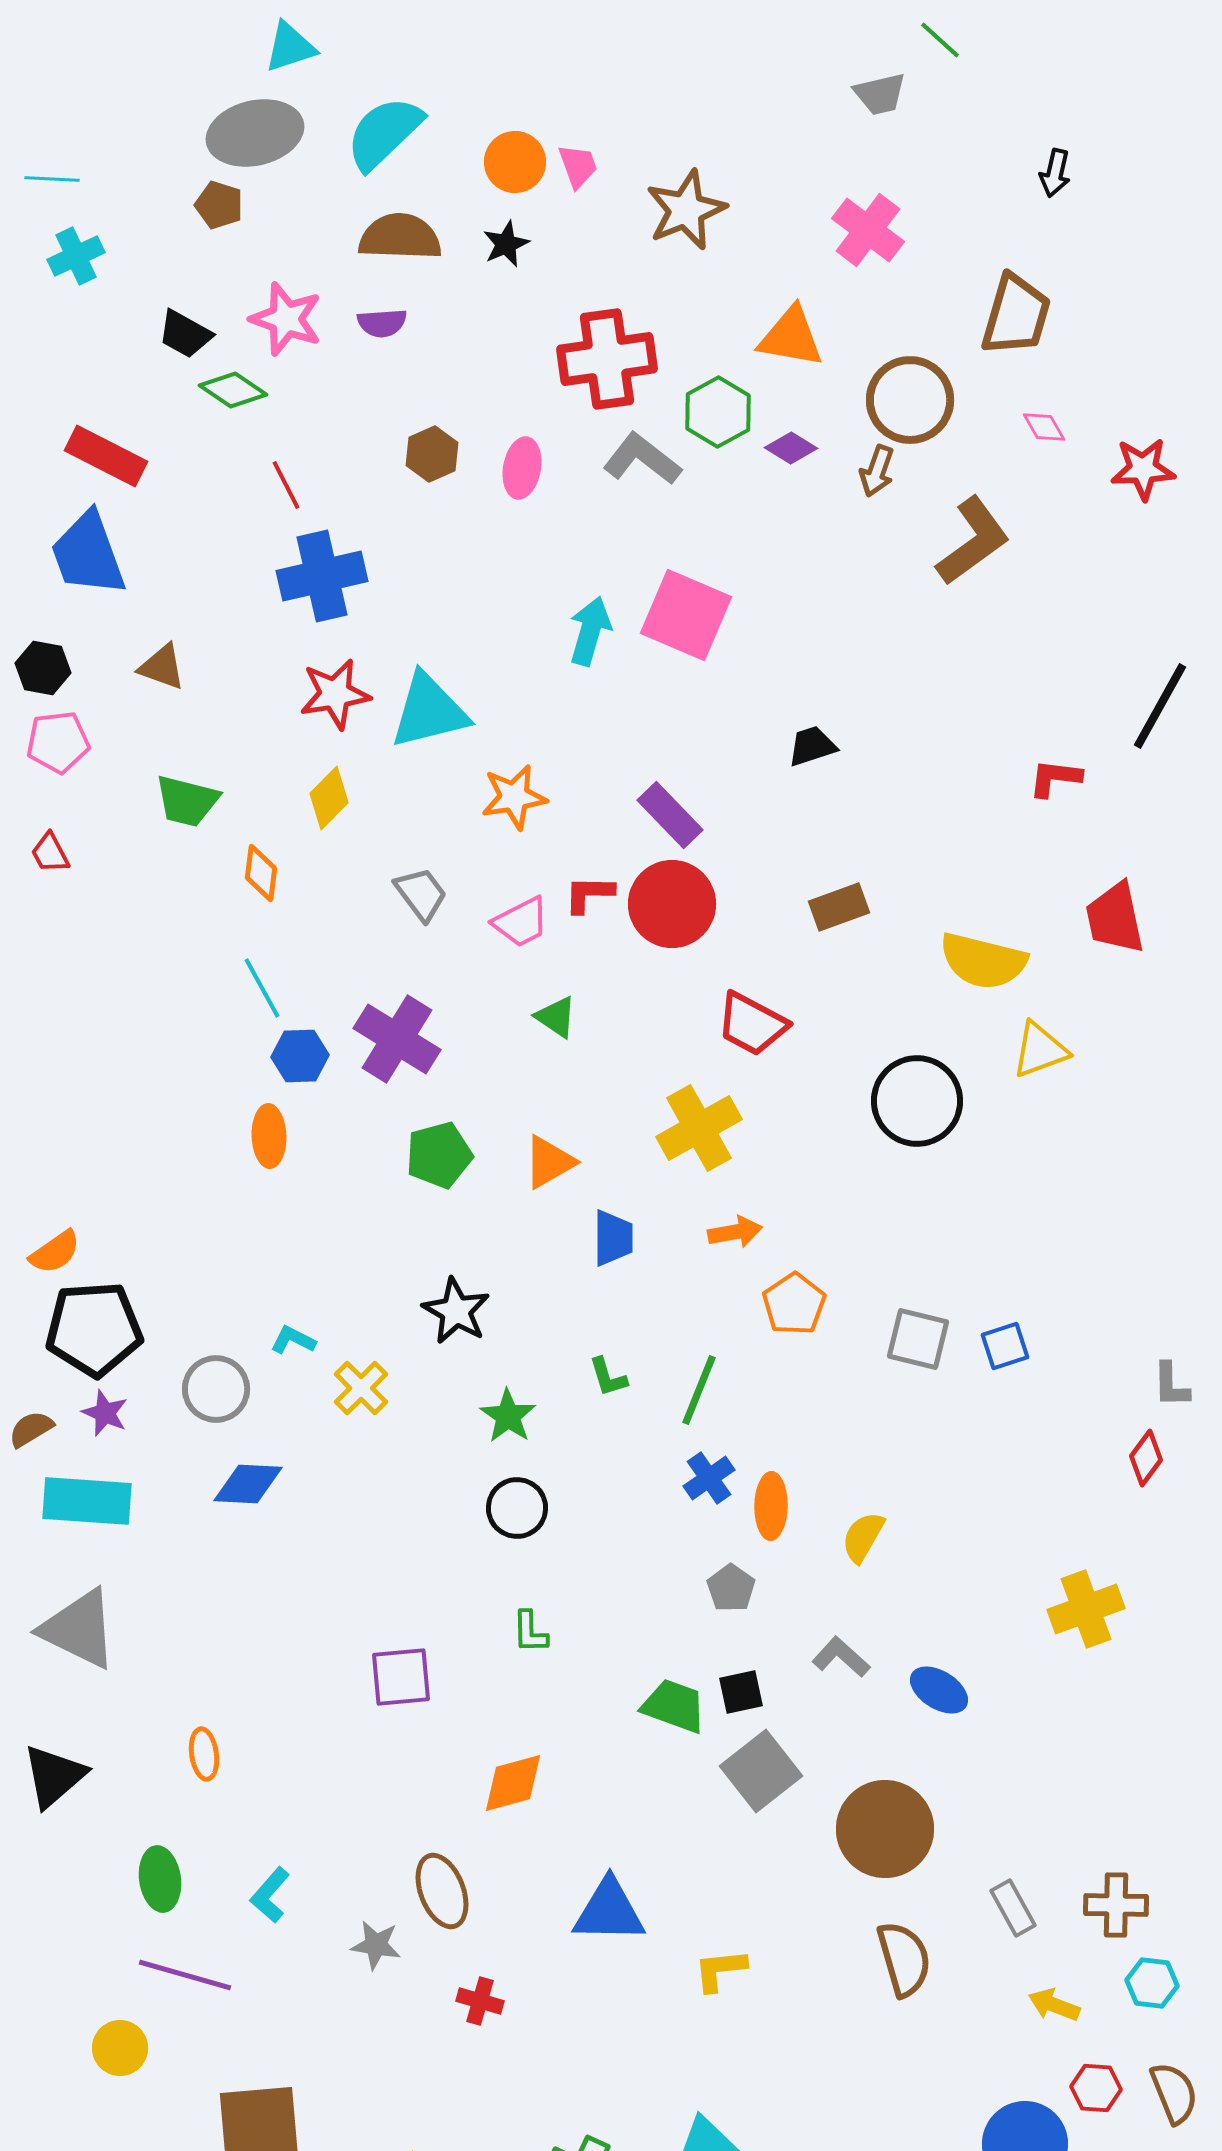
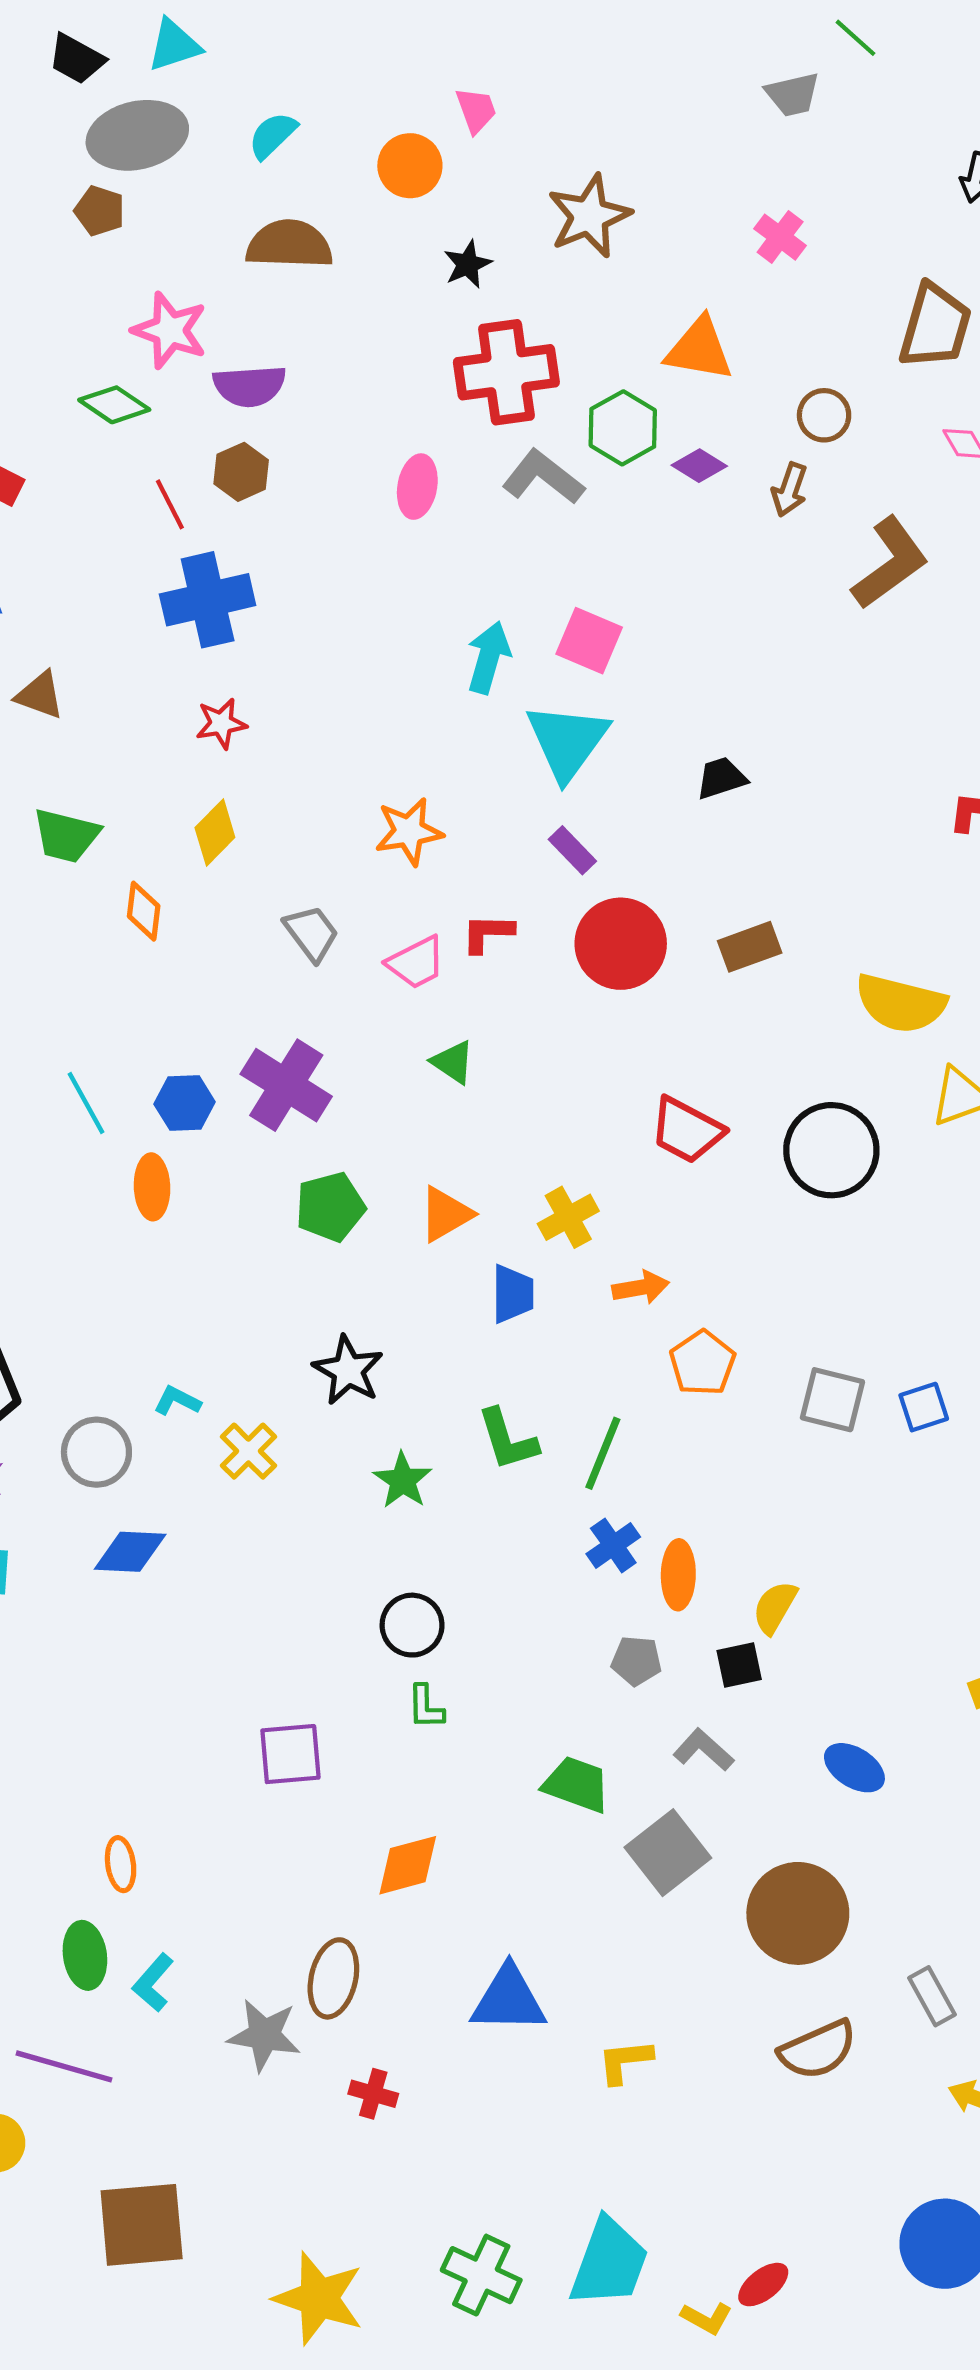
cyan semicircle: (384, 133) -> (273, 135), size x0.6
pink trapezoid: (578, 166) -> (476, 110), moved
pink cross: (868, 230) -> (780, 237), size x0.7
black star: (506, 244) -> (468, 264), moved
purple semicircle: (382, 323) -> (250, 386), moved, size x1.4
black trapezoid: (185, 334) -> (77, 59), moved
brown circle: (910, 400) -> (824, 415), size x0.6
brown hexagon: (432, 454) -> (241, 472), moved
pink square: (686, 615) -> (589, 641), size x0.7
red star: (335, 694) -> (221, 723), size x0.7
cyan triangle: (429, 711) -> (567, 741), moved, turned -40
purple rectangle: (670, 815) -> (572, 850), size x0.7
red circle: (672, 904) -> (621, 944), moved
cyan line: (262, 988) -> (86, 1103), moved
red trapezoid: (752, 1024) -> (687, 1130), moved
yellow cross: (699, 1128) -> (568, 1217), moved, size x0.7
green L-shape: (608, 1377) -> (507, 1440), size x1.5
black circle: (517, 1508) -> (412, 1625), moved
gray pentagon: (731, 1588) -> (636, 1661), turned -30
gray L-shape: (841, 1657) -> (703, 1750), moved
black square: (741, 1692) -> (739, 1665), moved
orange ellipse: (204, 1754) -> (121, 1864), moved
green ellipse: (160, 1879) -> (85, 1955), moved
brown ellipse: (442, 1891) -> (333, 1978), turned 34
gray star: (376, 1945) -> (264, 2035), size x1.4
brown semicircle: (904, 1959) -> (818, 2050), turned 82

